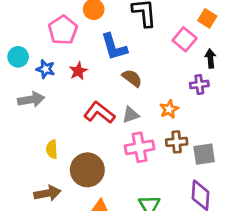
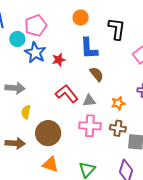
pink pentagon: (63, 30) -> (36, 26), moved
blue star: (46, 69) -> (35, 53), size x1.5
gray arrow: (31, 100) -> (15, 88), moved

